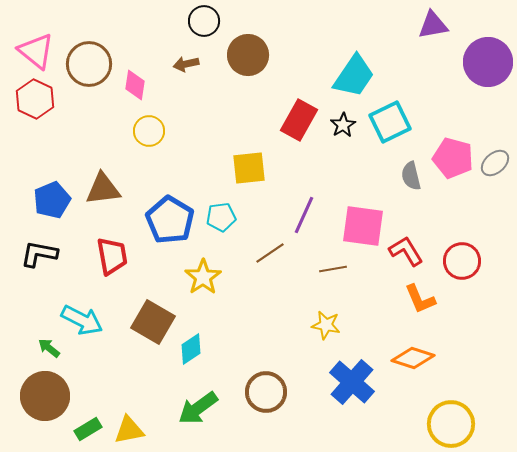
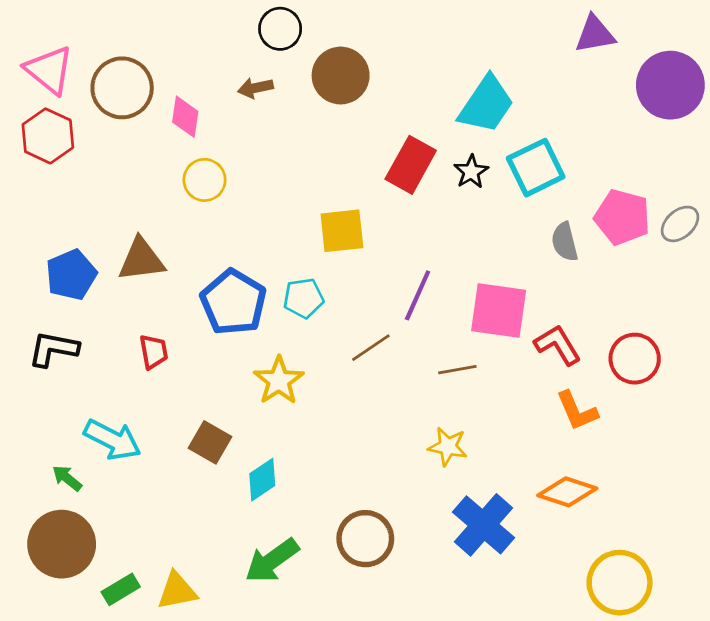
red trapezoid: (112, 256) -> (154, 352), size x0.7
brown square: (153, 322) -> (210, 442), size x0.7

